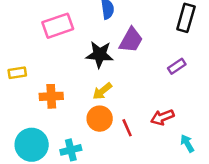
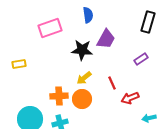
orange cross: (51, 96) -> (59, 96), moved
red line: (127, 128) -> (112, 83), moved
cyan arrow: (187, 143) -> (149, 118), turned -72

